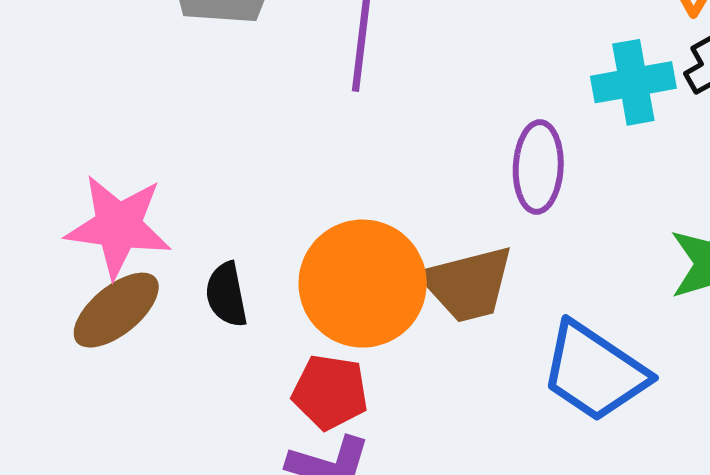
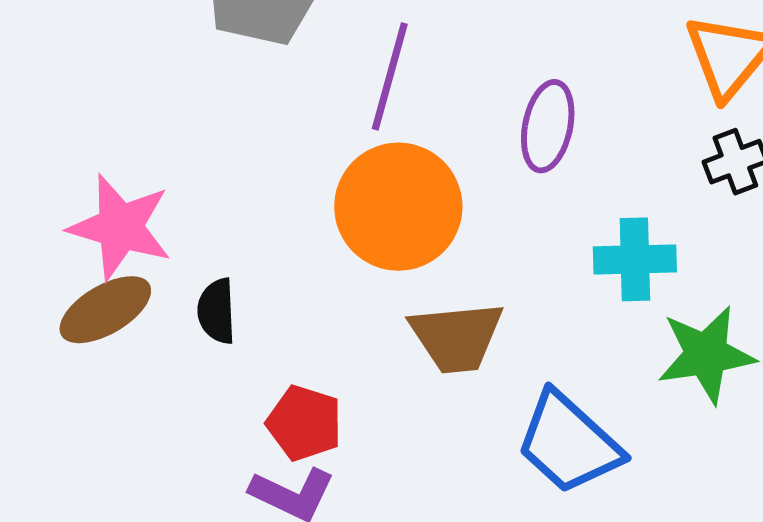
cyan cross: (633, 82) -> (635, 259), moved
purple ellipse: (538, 167) -> (548, 126), moved
orange circle: (363, 284) -> (398, 207), moved

